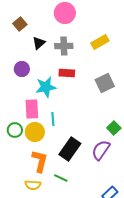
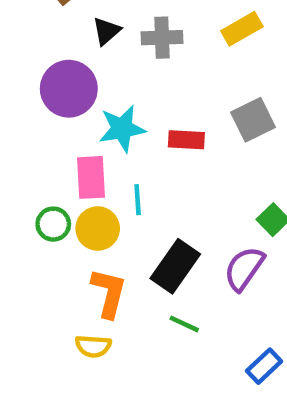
purple circle: (22, 69) -> (69, 89), size x1.6
red rectangle: (67, 73) -> (186, 140), moved
green line: (61, 178) -> (184, 324), moved

